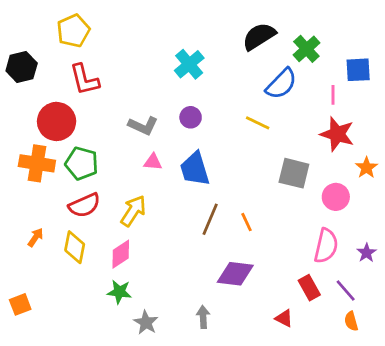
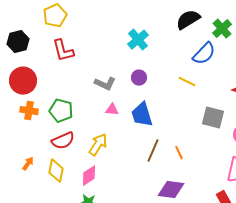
red circle: (57, 121) -> (23, 81), moved
orange cross: (37, 163) -> (29, 111), size x0.7

